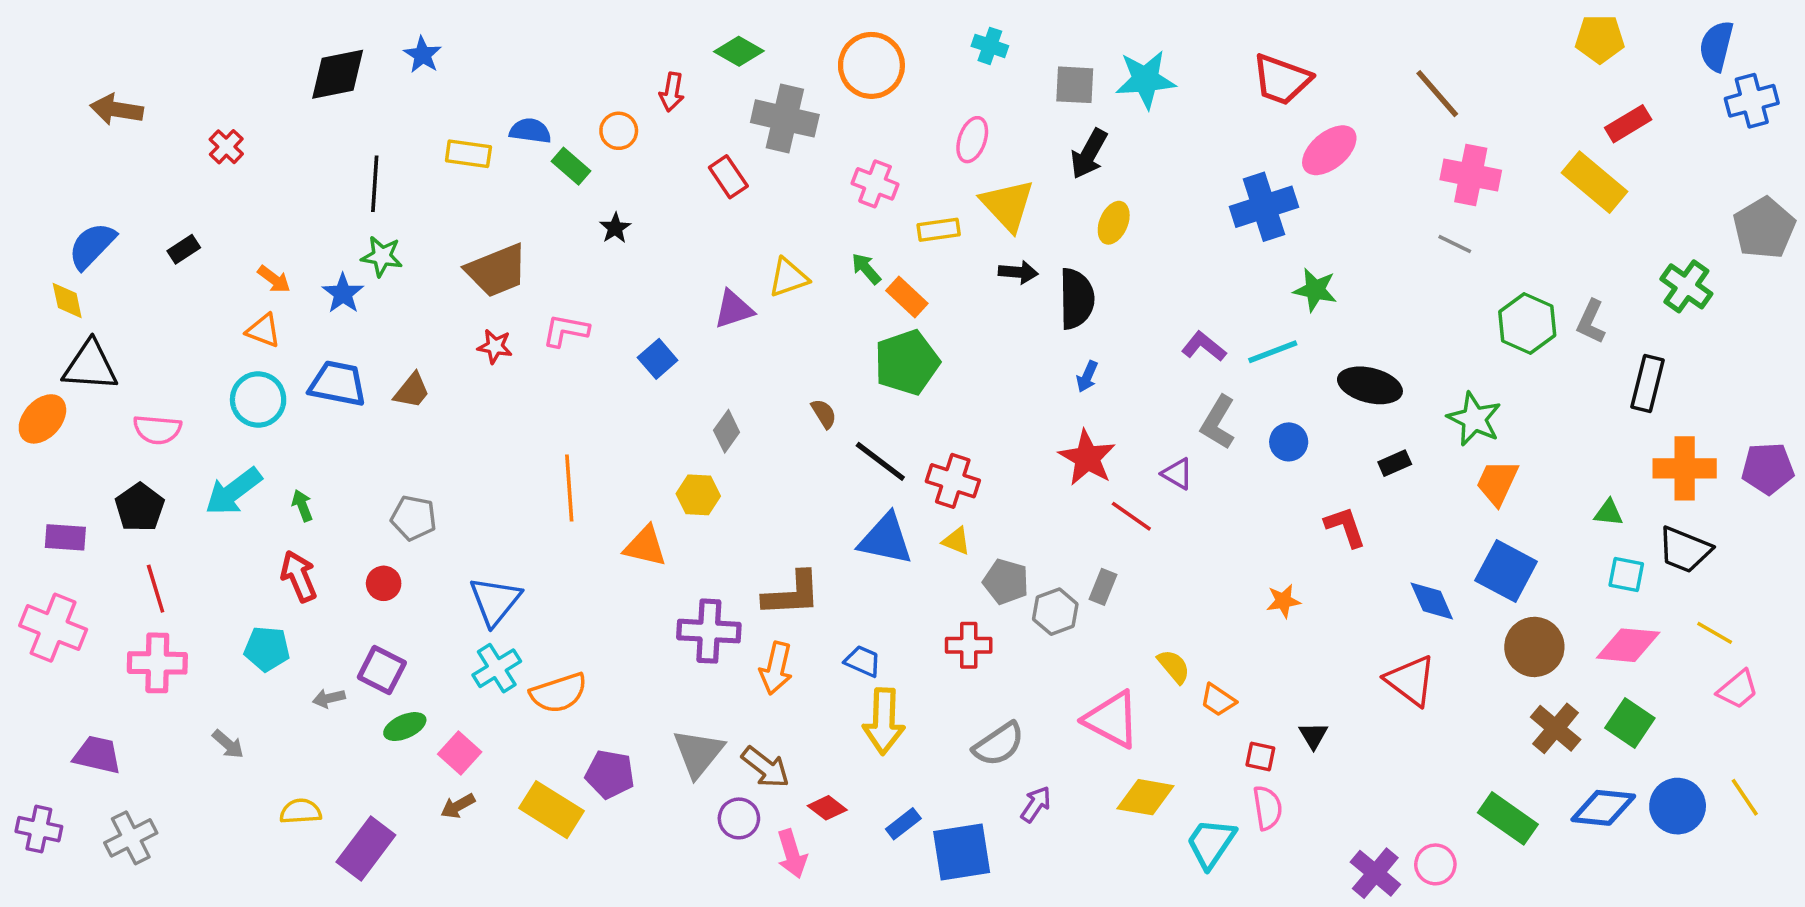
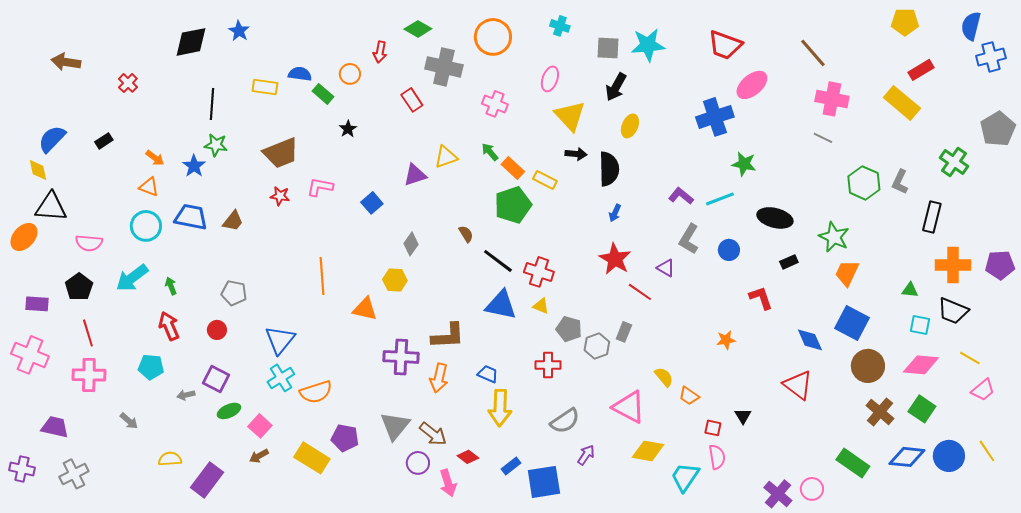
yellow rectangle: (939, 230) -> (545, 180), moved, turned 35

